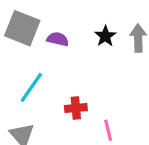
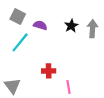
gray square: (22, 28) -> (18, 17), size x0.7
cyan line: (31, 87) -> (20, 42), moved

